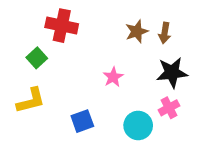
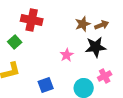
brown arrow: (165, 33) -> (102, 25), turned -120
black star: (172, 73) -> (96, 47), moved

